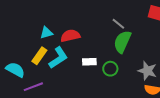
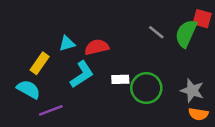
green semicircle: (122, 42) -> (186, 33), moved
yellow rectangle: (39, 56) -> (40, 63), moved
green circle: (110, 69) -> (146, 88), size x1.6

